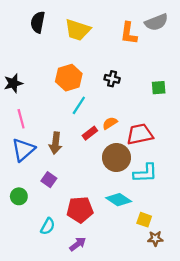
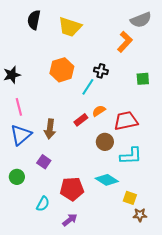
orange L-shape: (129, 33) -> (125, 42), moved, turned -145
cyan line: (79, 105) -> (88, 87), moved
brown circle: (116, 158) -> (105, 142), size x0.7

